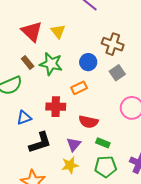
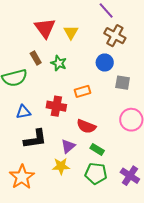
brown cross: (113, 44) -> (115, 36), moved
blue circle: (88, 62) -> (105, 62), moved
green star: (51, 64) -> (59, 63), size x0.7
gray square: (117, 73) -> (123, 83), turned 35

